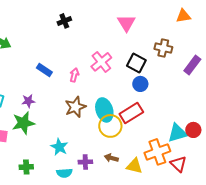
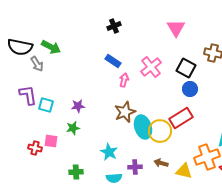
blue rectangle: (44, 70) -> (113, 61), moved
cyan ellipse: (104, 110) -> (143, 127), moved
green star: (23, 123) -> (73, 128), size x0.6

